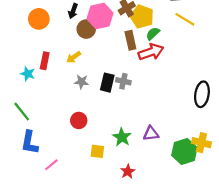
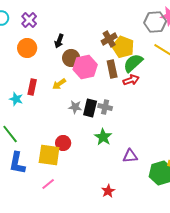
pink hexagon: (100, 16) -> (85, 67), moved
green semicircle: (153, 34) -> (133, 63), size x1.5
red arrow: (151, 52) -> (131, 80), size x0.7
gray star: (81, 82) -> (75, 107), moved
green star: (122, 137) -> (103, 137), moved
yellow square: (97, 151) -> (49, 155), moved, size x1.6
pink line: (51, 165) -> (48, 184), moved

